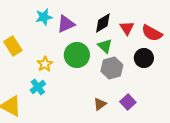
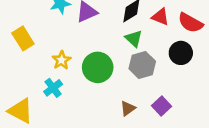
red triangle: (127, 28) -> (160, 17), turned -35
green circle: (77, 55) -> (98, 67), moved

